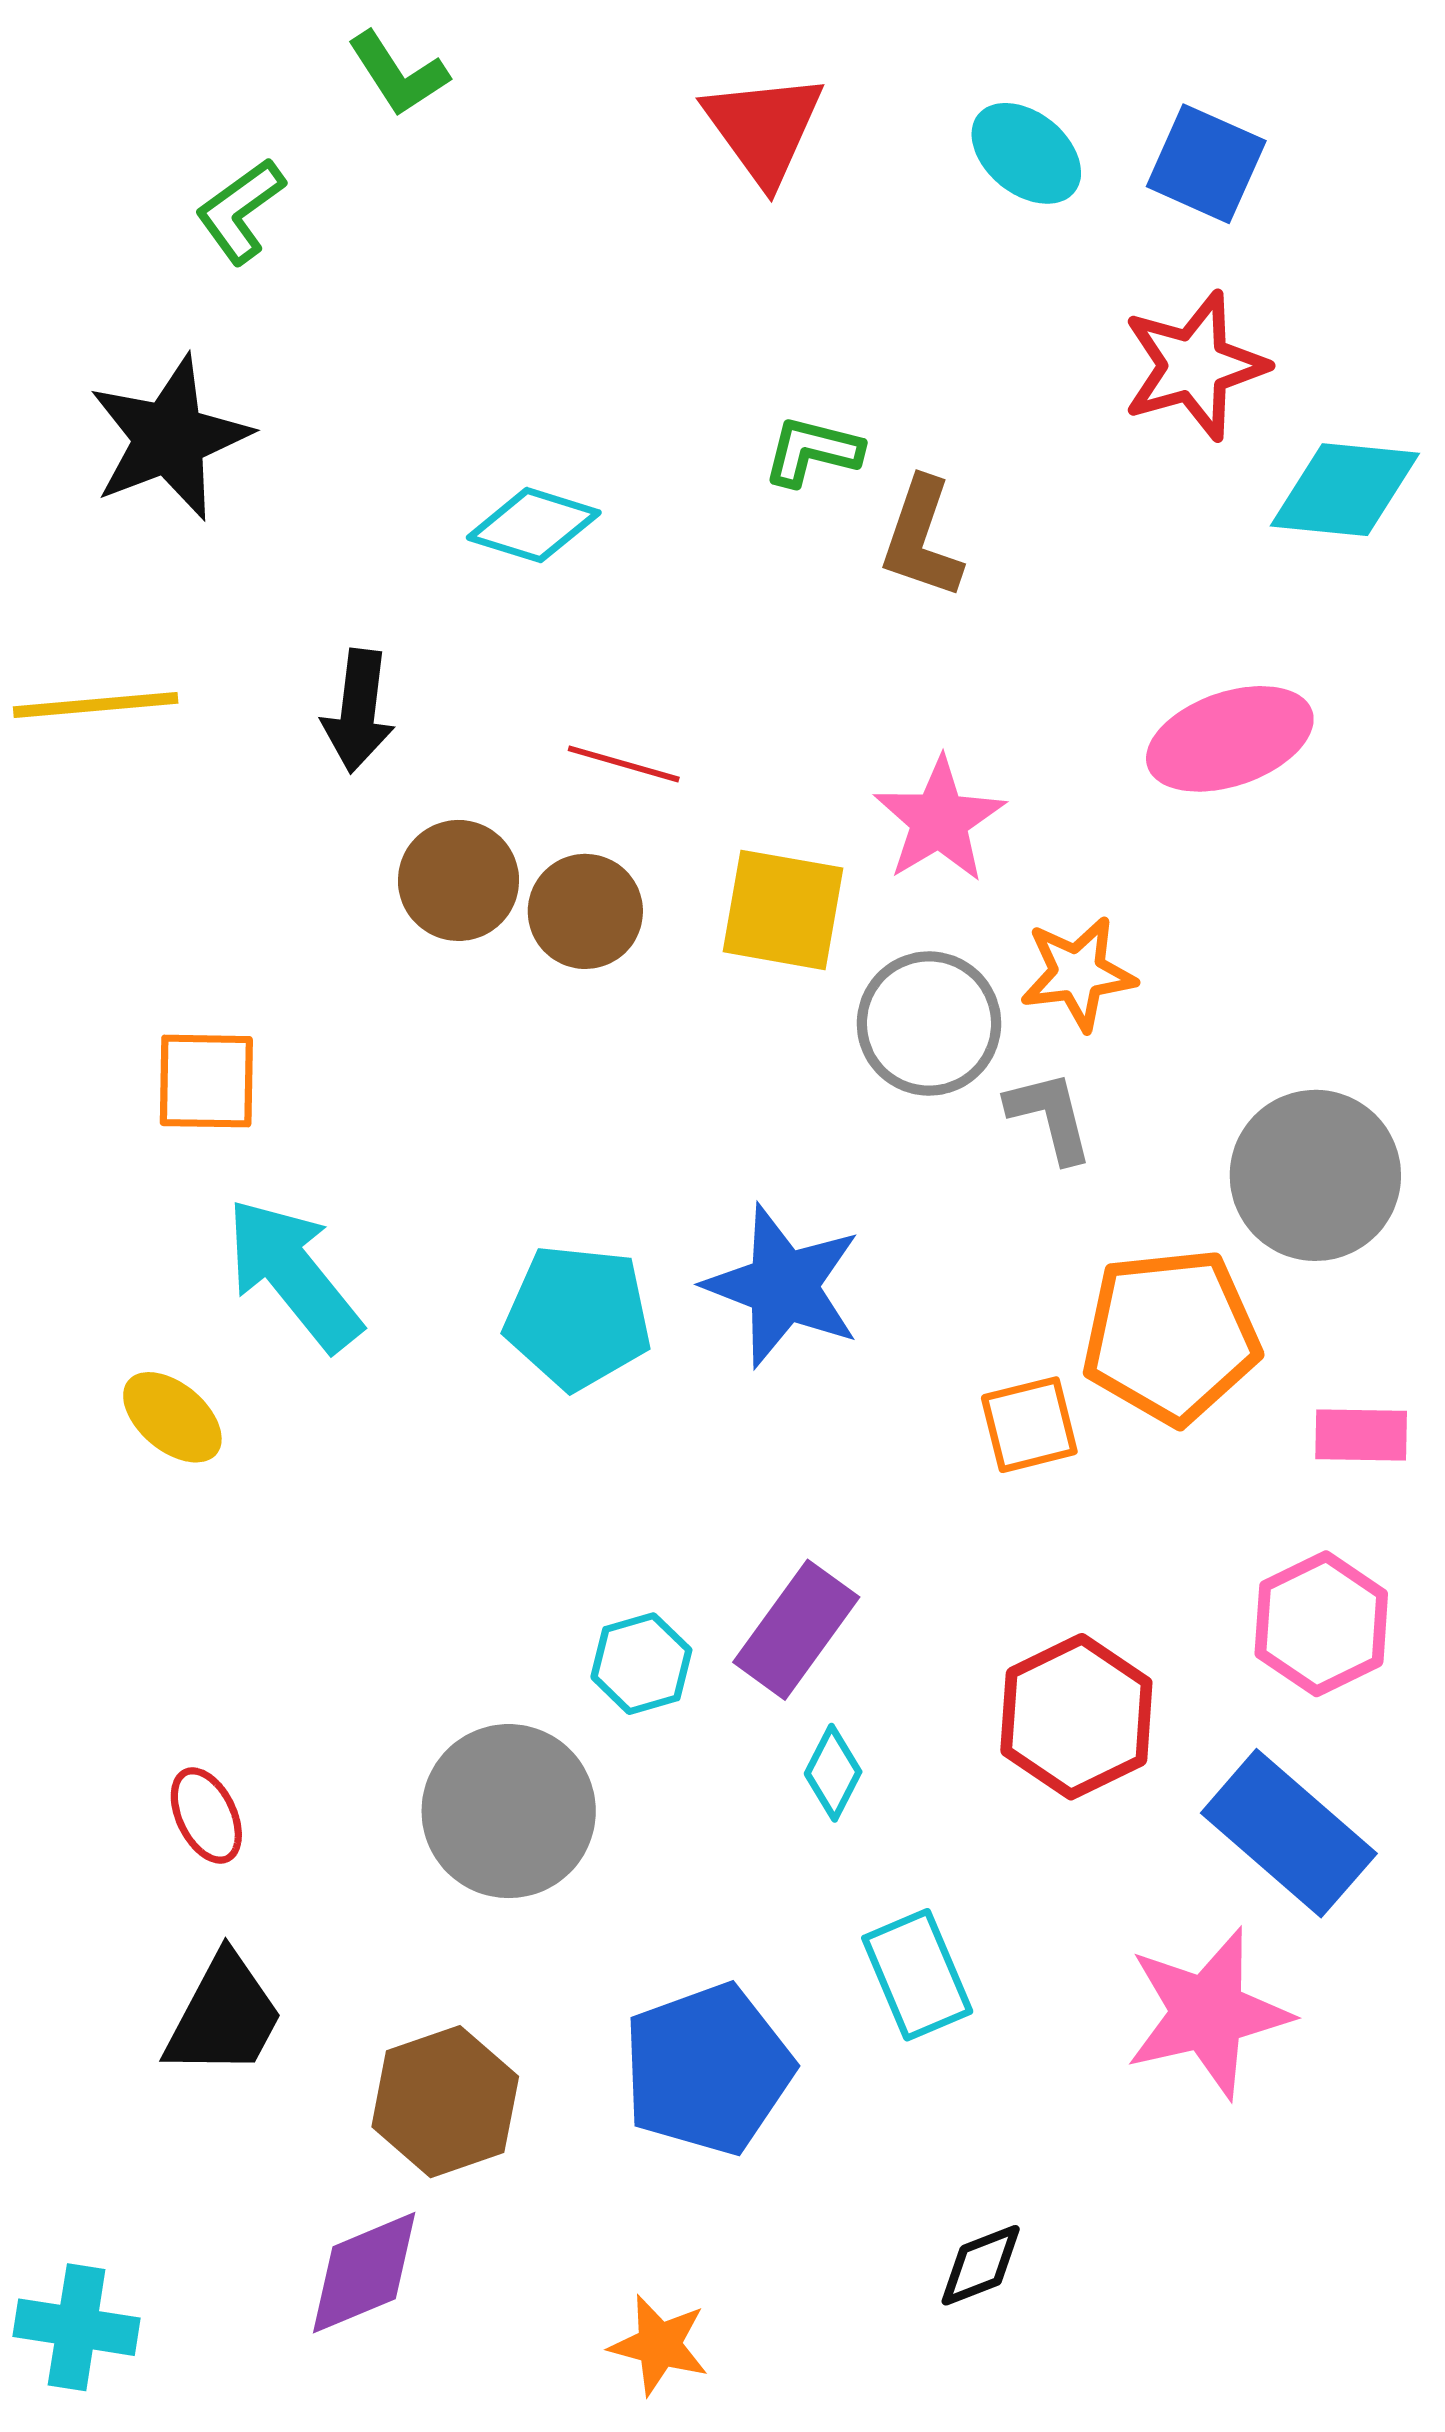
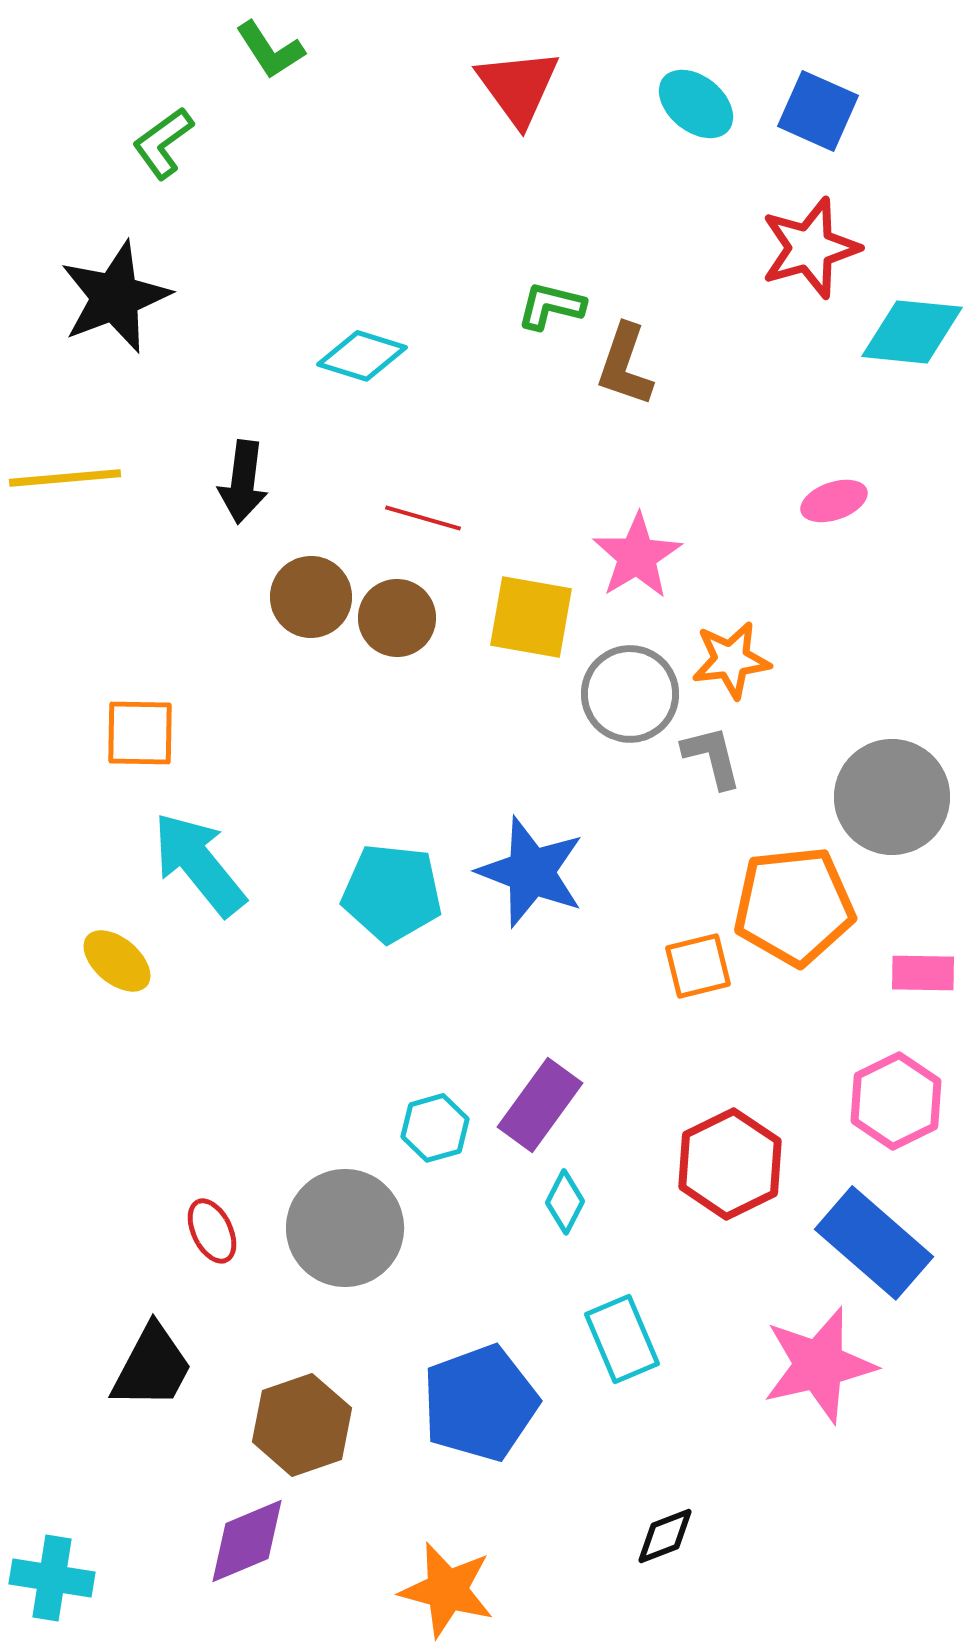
pink ellipse: (1230, 739) -> (834, 501), size x0.6
red ellipse: (206, 1815) -> (212, 1231), moved
orange star: (659, 2345) -> (447, 1590), size x1.4

